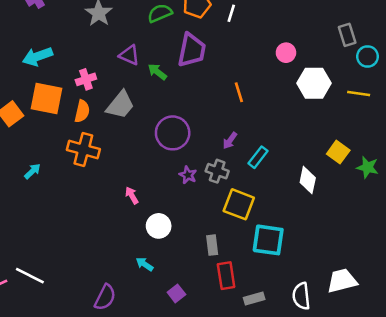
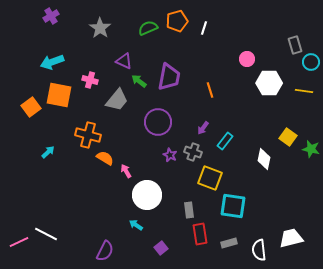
purple trapezoid: (192, 50) -> (169, 77), moved
green arrow: (157, 72) -> (139, 81), moved
pink cross: (86, 79) -> (90, 80), turned 35
orange semicircle: (82, 111) -> (105, 158), moved, turned -72
white circle: (159, 226) -> (147, 195), size x1.5
gray rectangle: (254, 299) -> (229, 243), moved

